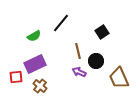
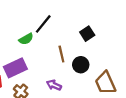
green semicircle: (34, 36) -> (26, 39), moved
purple arrow: (79, 72) -> (54, 85), moved

